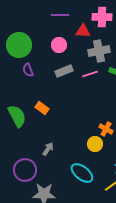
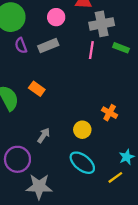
gray rectangle: (64, 71) -> (48, 46), moved
pink line: (90, 74) -> (91, 50), turned -63
yellow circle: (95, 144) -> (82, 130), moved

